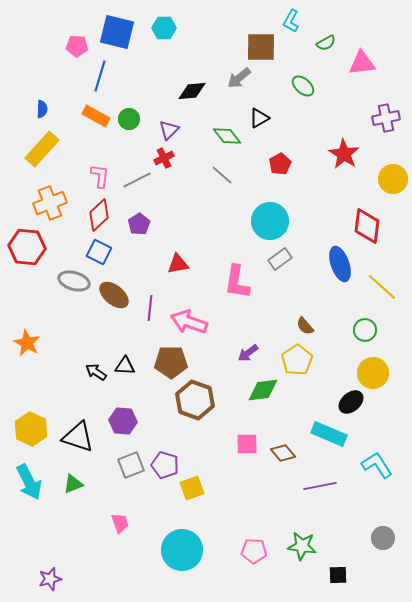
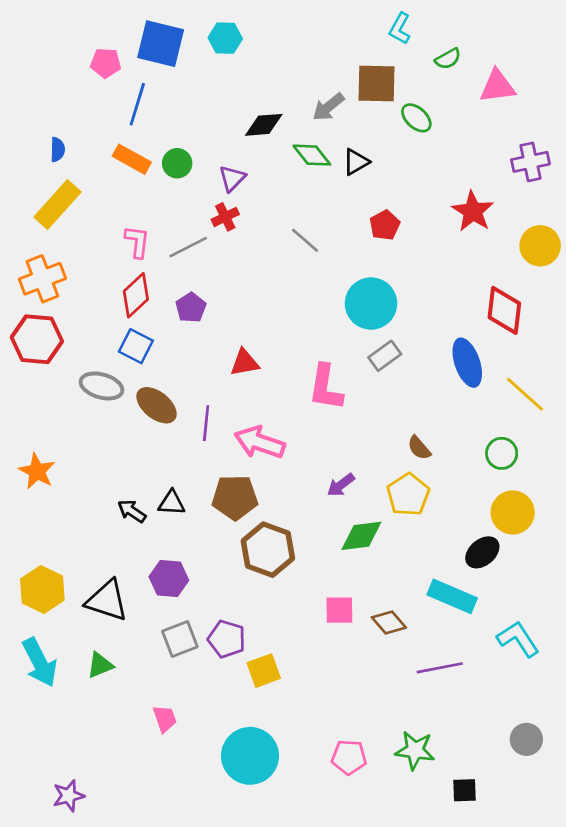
brown square: (261, 47) -> (376, 84), moved
green diamond: (227, 136) -> (312, 155), moved
orange cross: (50, 203) -> (42, 279), moved

